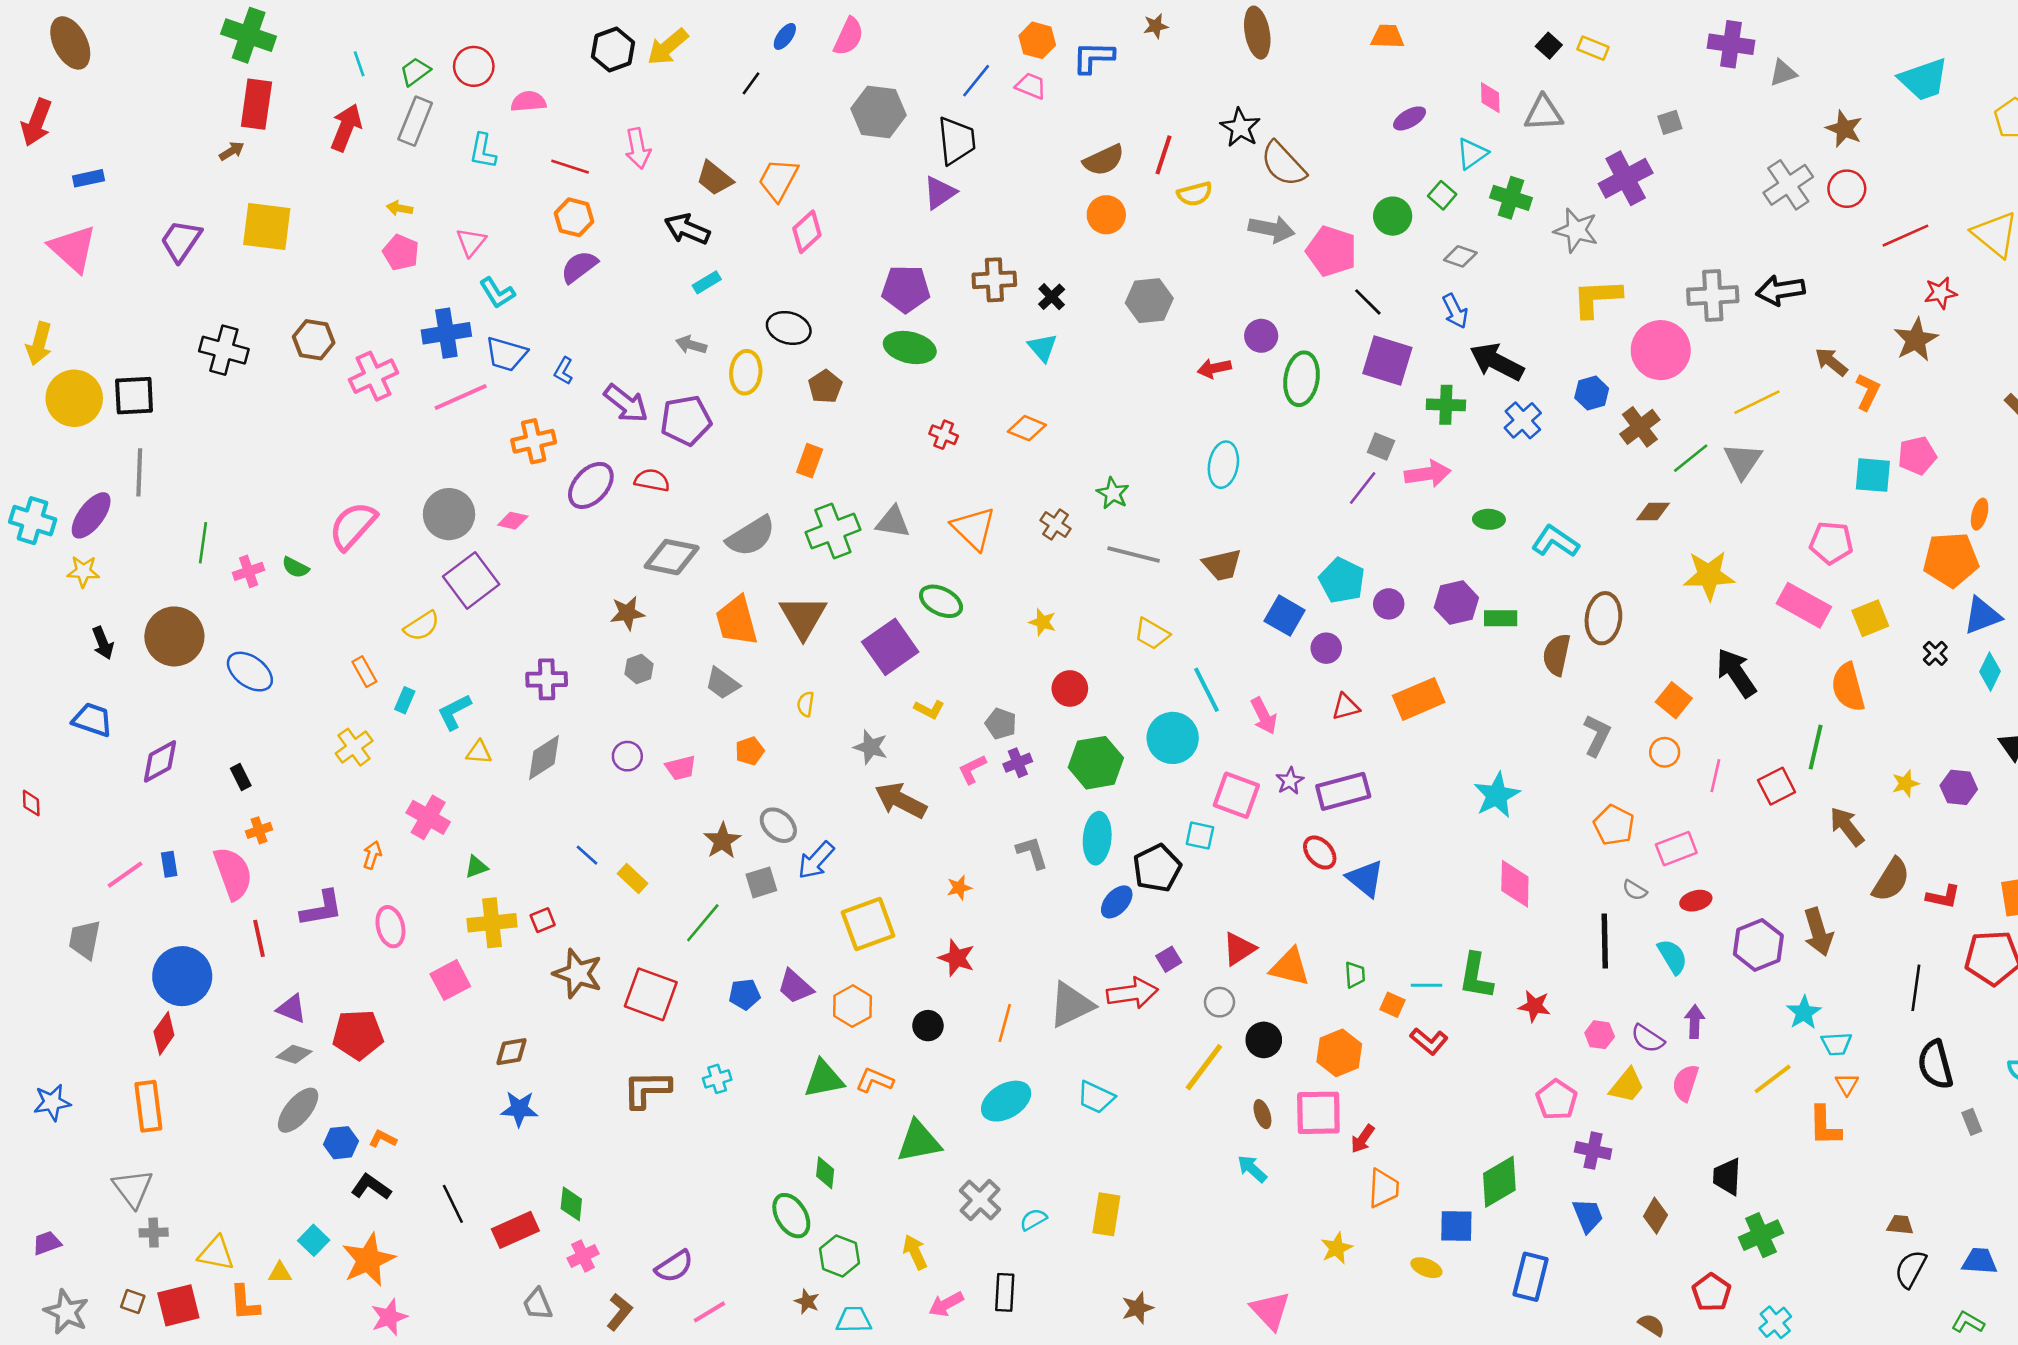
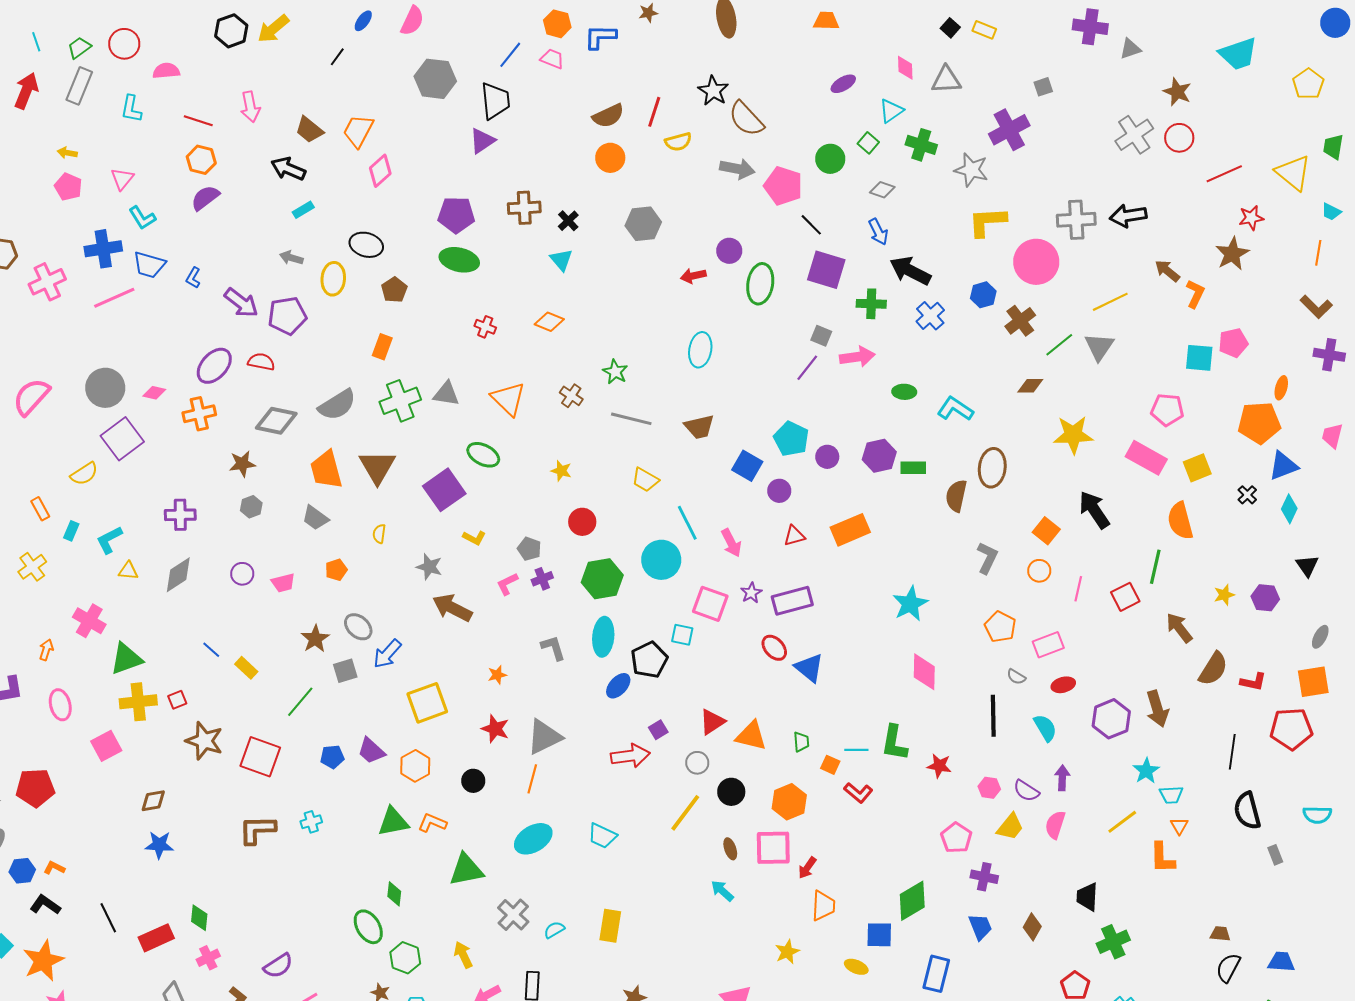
orange cross: (534, 441) -> (199, 414), moved
green triangle: (476, 867) -> (126, 659), size x1.8
gray triangle: (1071, 1005) -> (544, 737), moved

